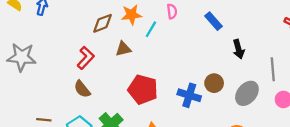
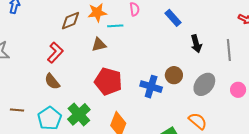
cyan line: (151, 29) -> (115, 26), turned 56
brown triangle: (123, 49) -> (99, 45), moved
gray line: (273, 69) -> (229, 50), moved

